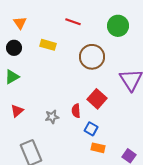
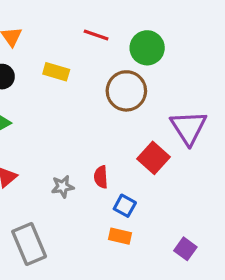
green circle: (118, 26) -> (147, 48), moved
red square: (97, 99) -> (153, 158), moved
orange rectangle: (98, 148) -> (120, 236), moved

